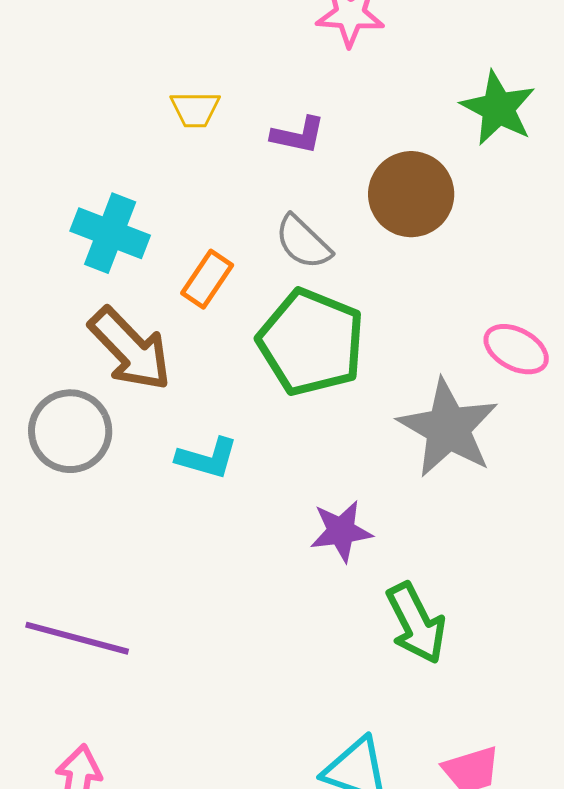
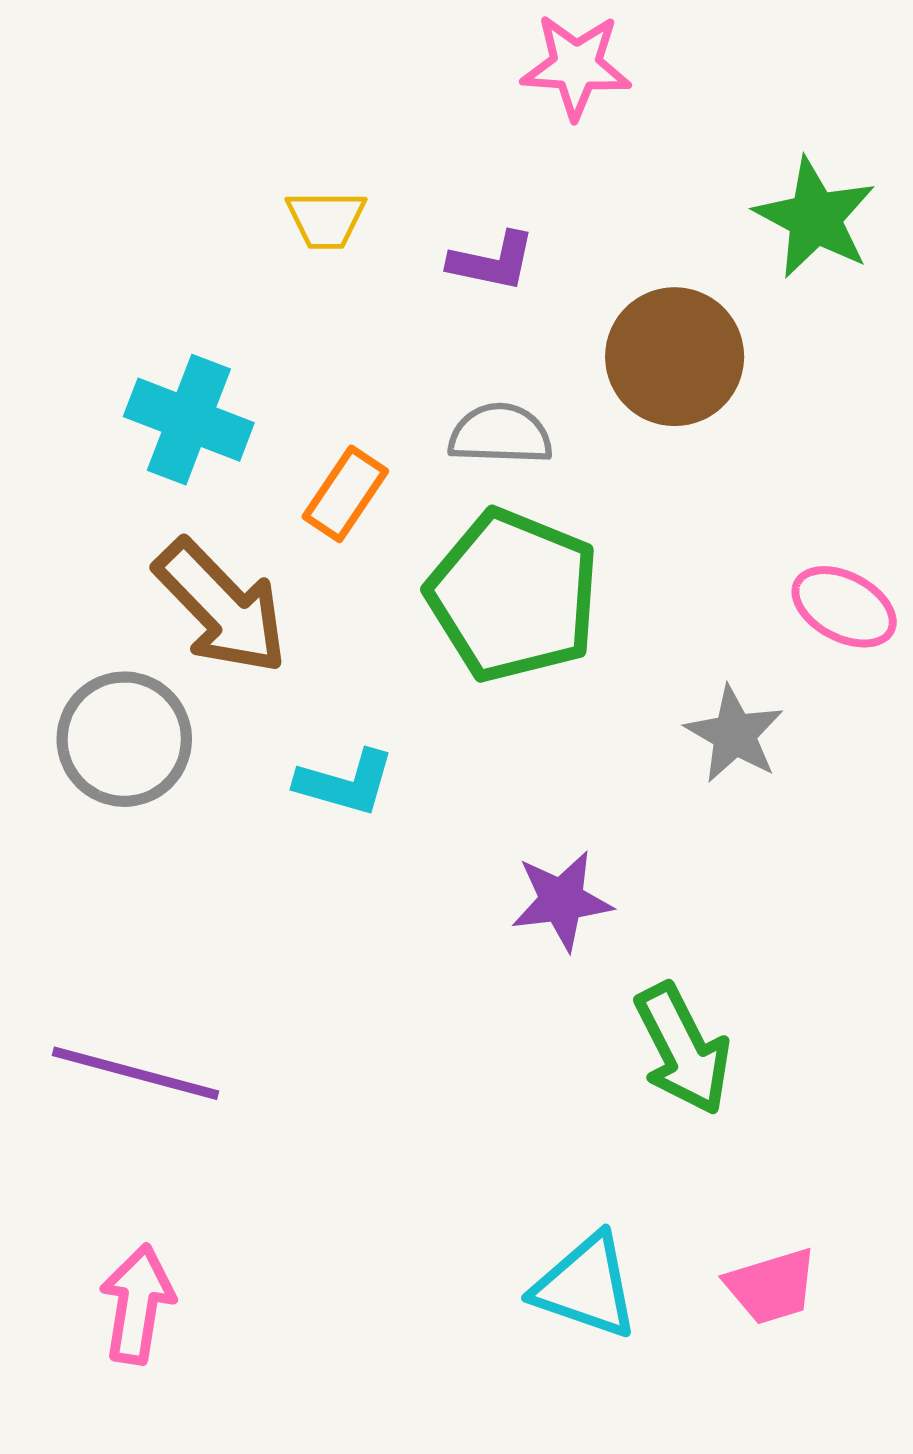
gray semicircle: (303, 242) -> (500, 434), turned 138
gray star: (448, 428) -> (734, 734), size x0.6

